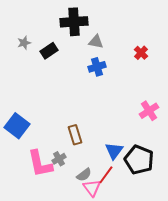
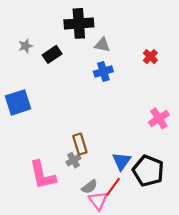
blue square: (17, 126) -> (18, 102), moved, turned 35
gray cross: (59, 159) -> (73, 160), moved

